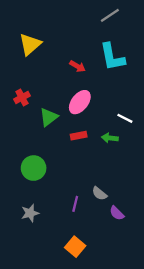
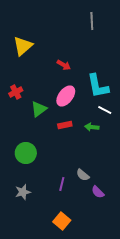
gray line: (110, 15) -> (92, 21), turned -60
cyan L-shape: (112, 57) -> (98, 86), moved

